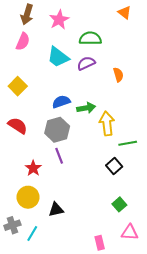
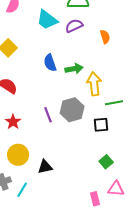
blue semicircle: (61, 102) -> (50, 63), turned -90
gray hexagon: (57, 130) -> (72, 110), moved
black square: (114, 166) -> (101, 125), turned 35
red star: (33, 168) -> (13, 122), moved
pink rectangle: (100, 243) -> (95, 199), moved

